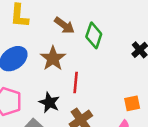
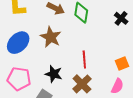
red line: (76, 82) -> (84, 60), moved

